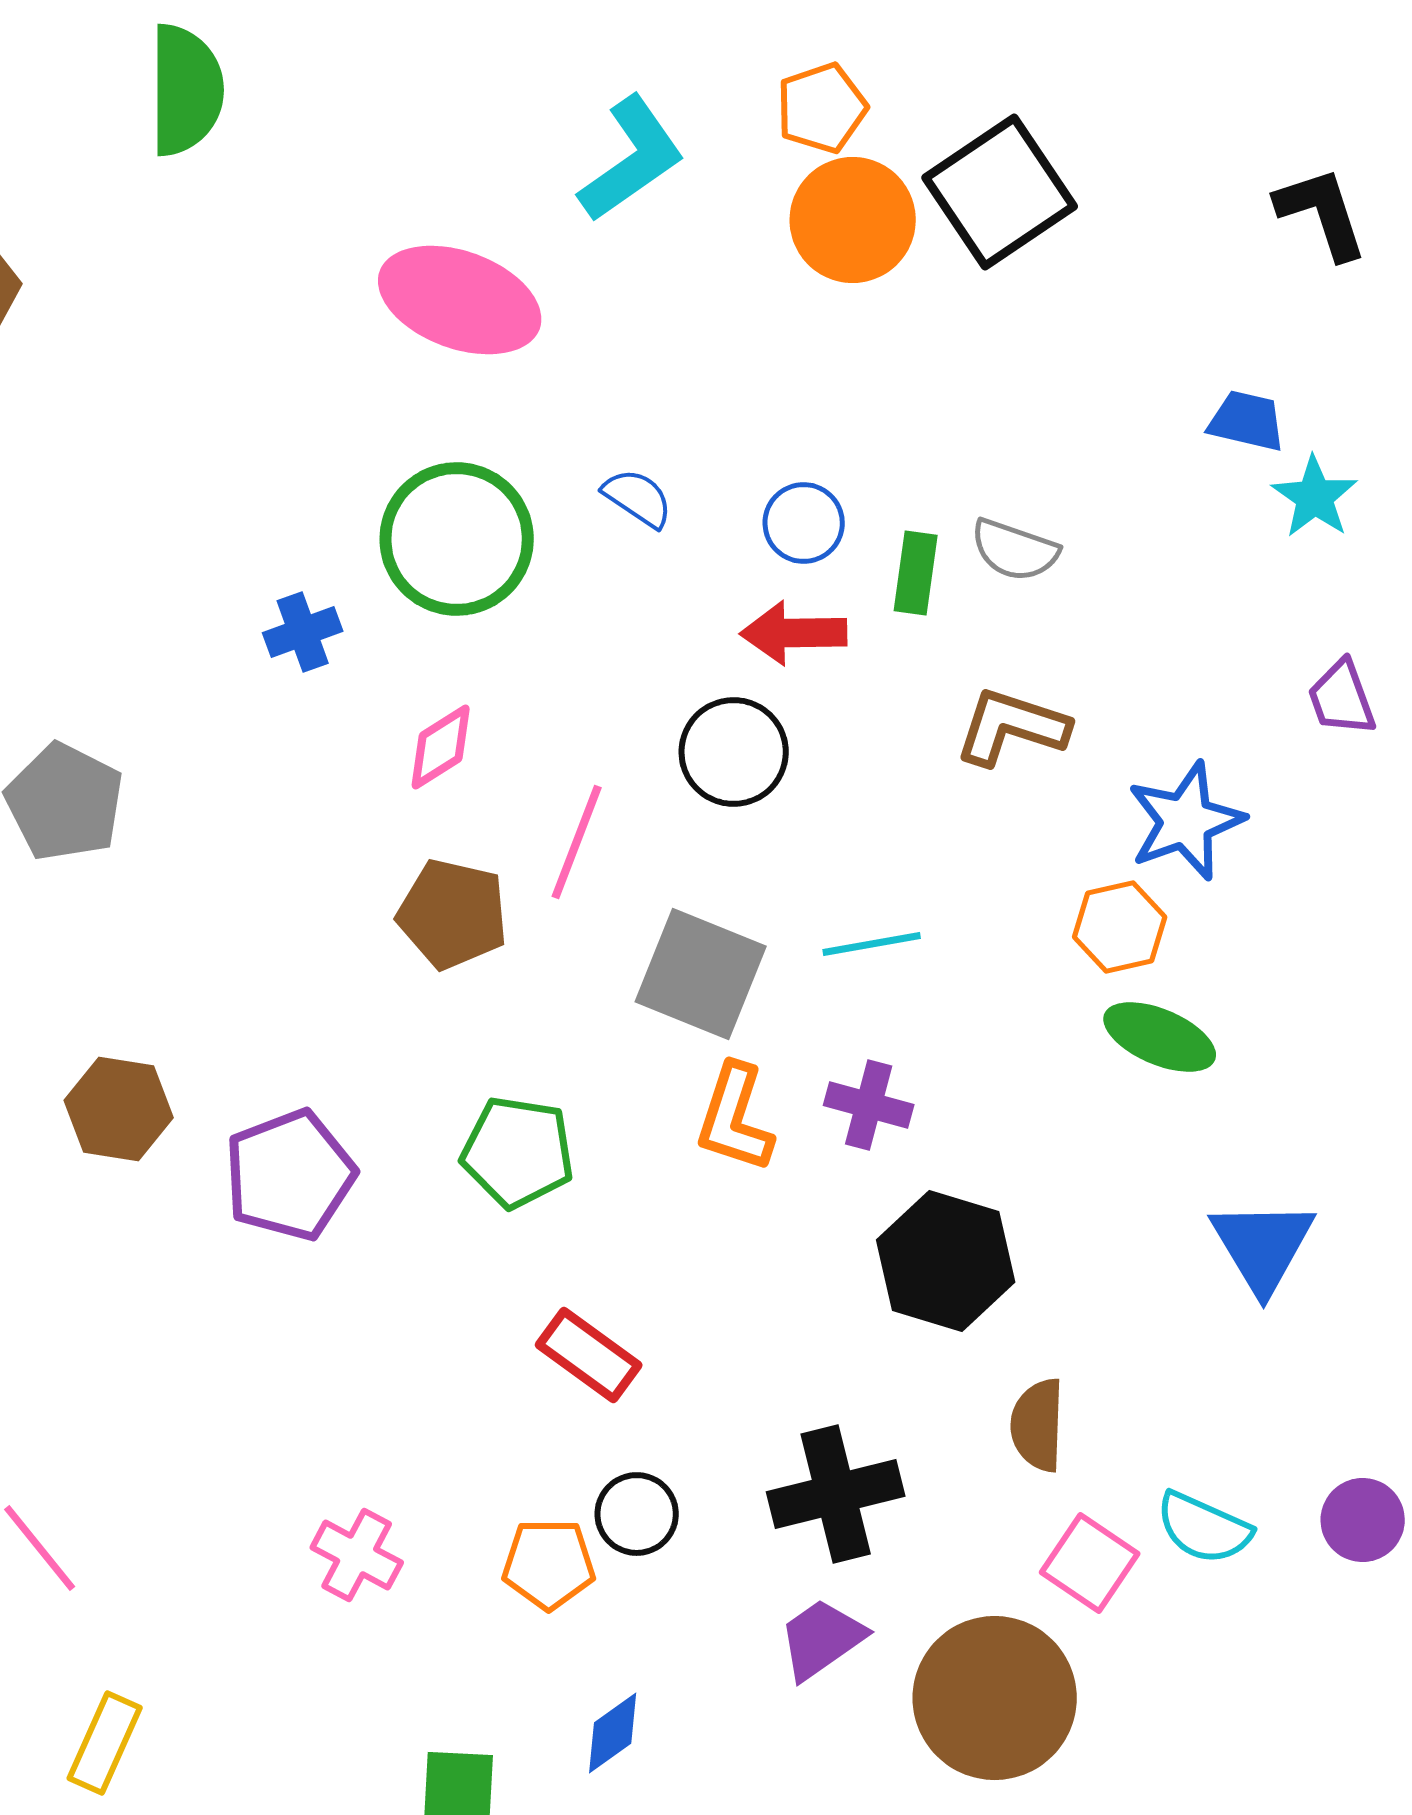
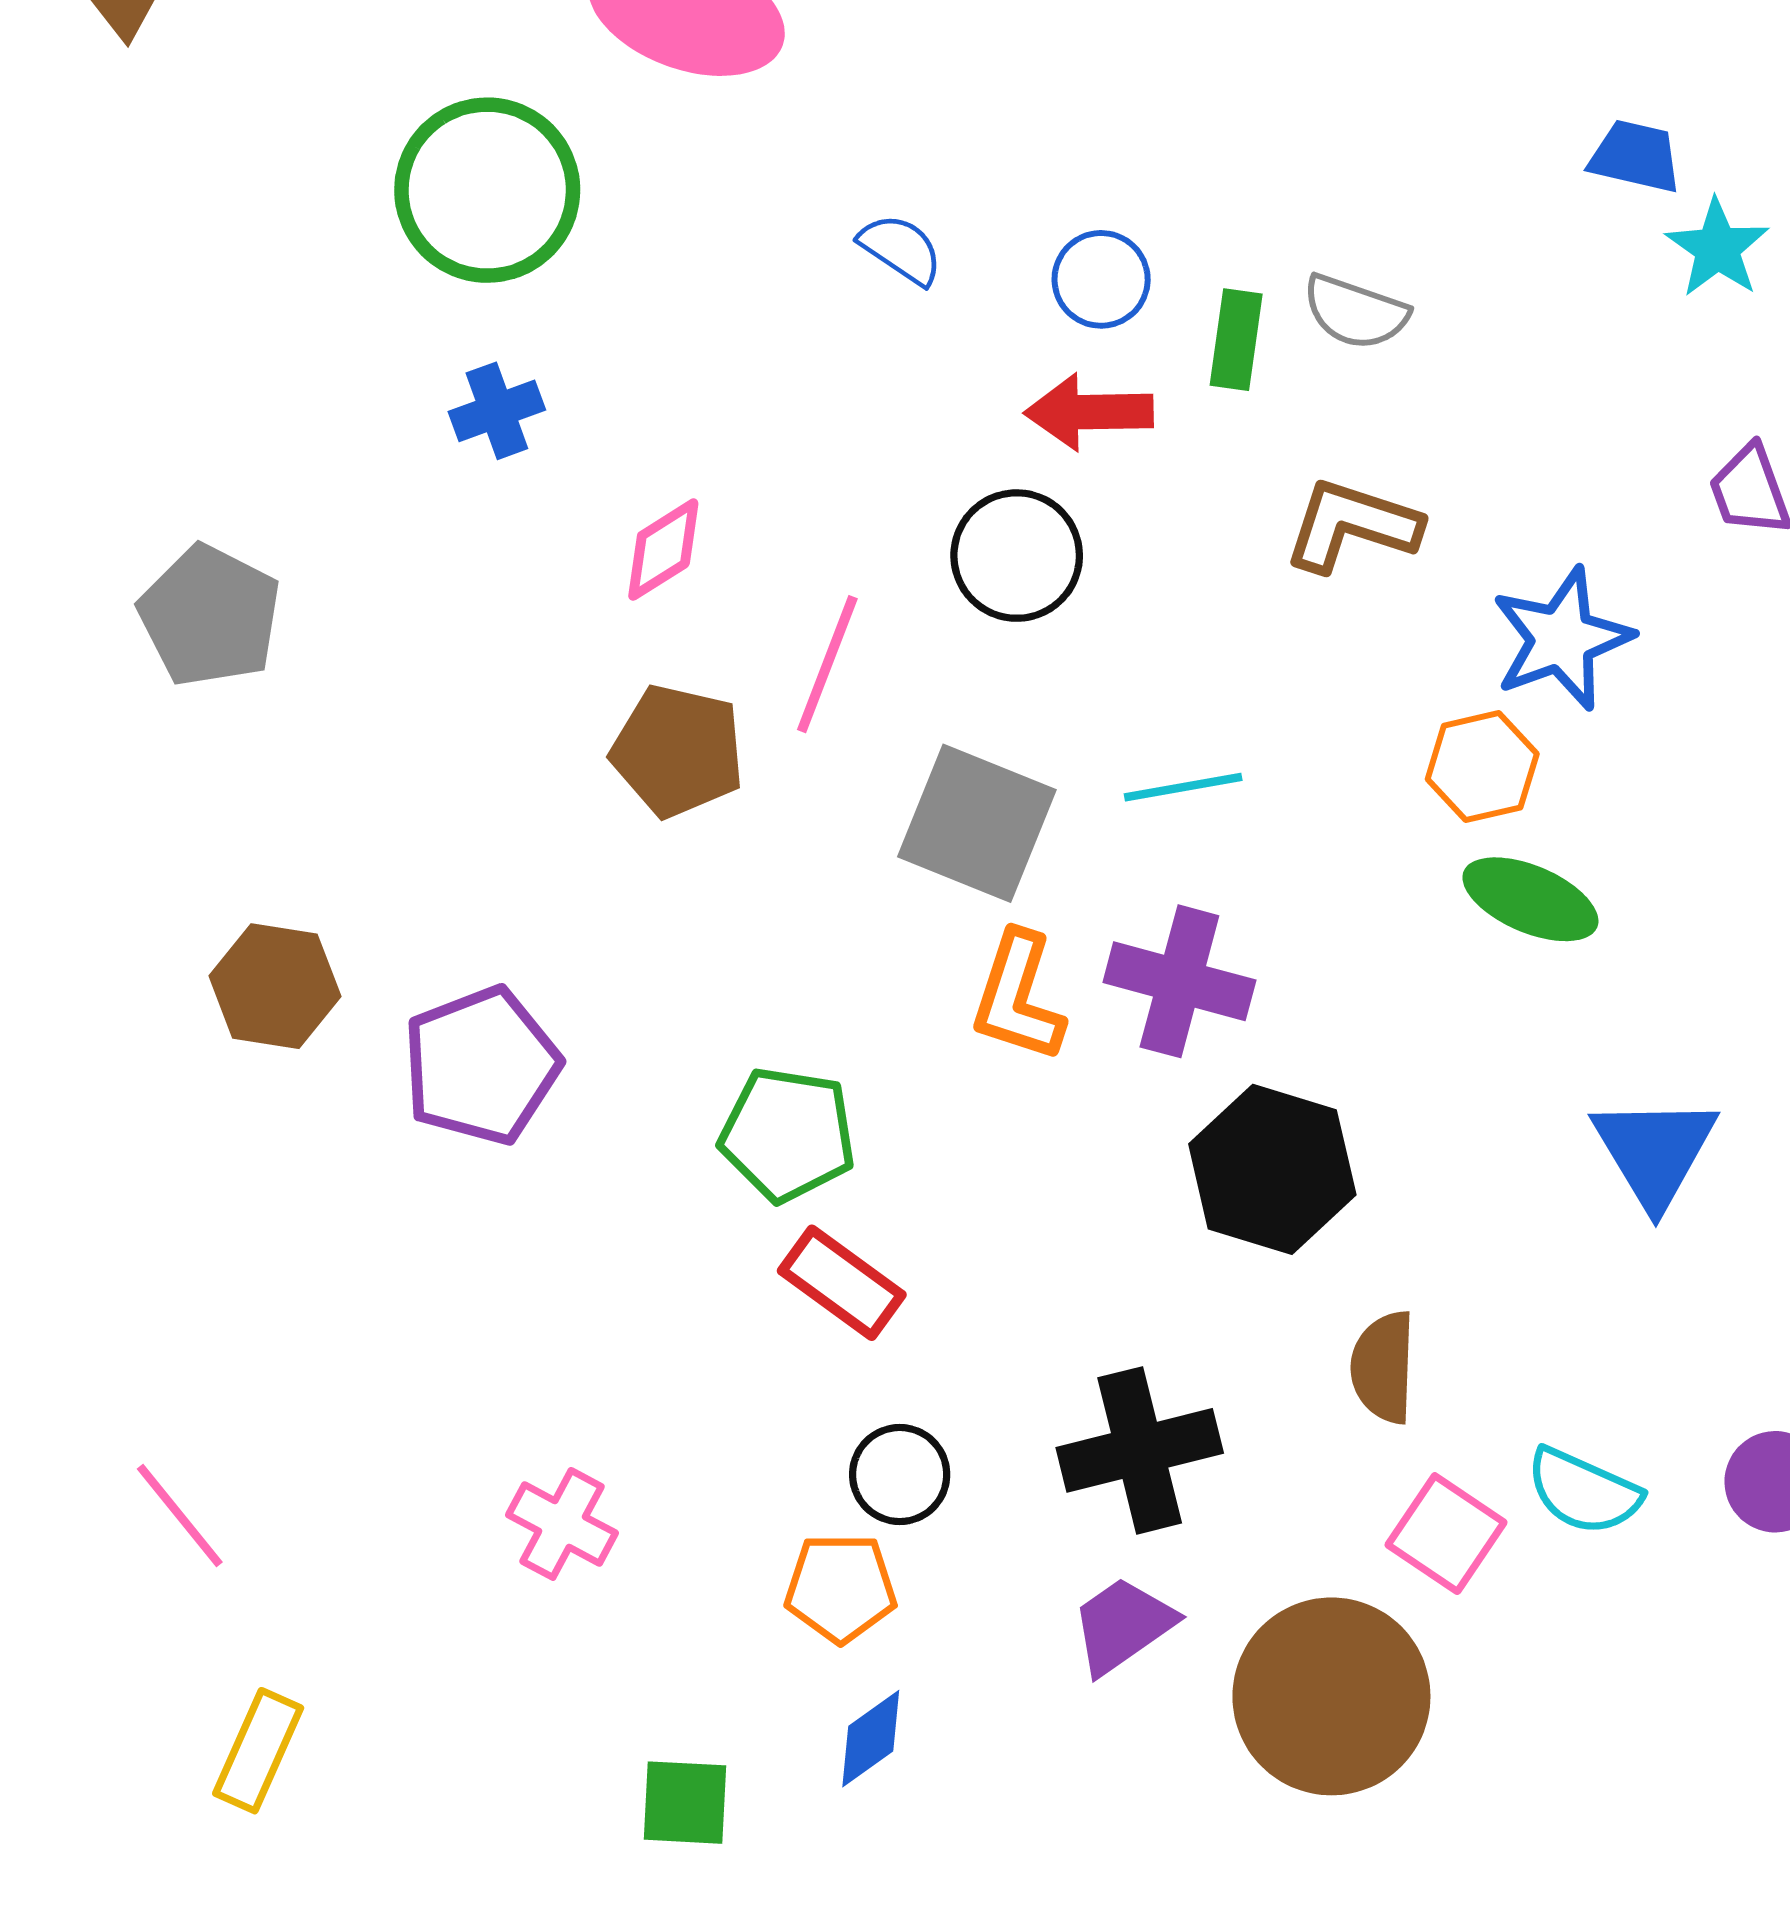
green circle: (457, 539) -> (487, 190), moved
purple cross: (869, 1105) -> (1179, 981), size x1.4
green pentagon: (518, 1152) -> (788, 1134), moved
orange pentagon: (549, 1564) -> (841, 1588), moved

